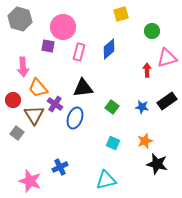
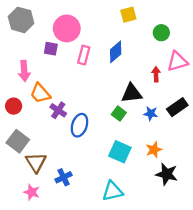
black triangle: (83, 88) -> (132, 93), moved
brown triangle: (34, 115) -> (36, 162), moved
gray square: (17, 133) -> (18, 141), size x1.5
cyan square: (113, 143) -> (120, 152), size x1.5
pink star: (30, 181) -> (32, 192), size x0.7

